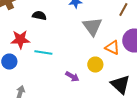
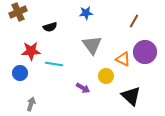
black semicircle: (39, 16) -> (50, 27), turned 152
gray triangle: (92, 26) -> (92, 45), moved

